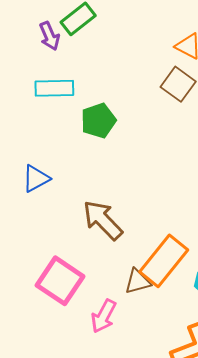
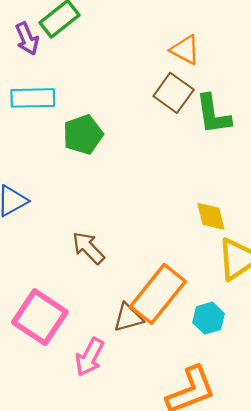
brown arrow: (103, 220) -> (88, 248), size x0.7

